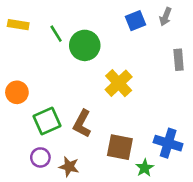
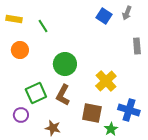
blue square: (136, 21) -> (104, 16), turned -35
green circle: (85, 45) -> (65, 64), moved
yellow cross: (119, 83) -> (106, 81), moved
orange circle: (17, 92) -> (20, 50), moved
purple circle: (40, 157) -> (21, 115), moved

